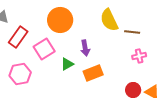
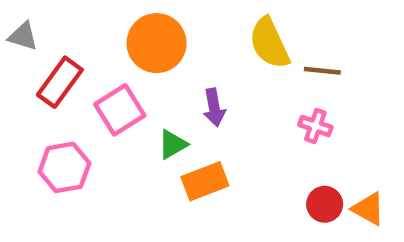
pink cross: (139, 56) -> (315, 126), moved, turned 32
orange rectangle: (93, 73) -> (205, 181), moved

